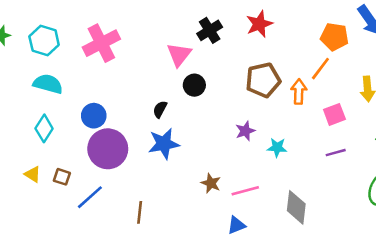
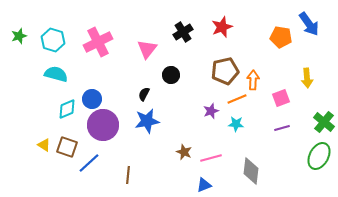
pink triangle: (179, 55) -> (147, 49), moved
orange line: (320, 69) -> (237, 99), moved, turned 30
cyan diamond: (44, 128) -> (67, 109), moved, turned 35
brown square: (62, 177) -> (67, 147), size x1.5

